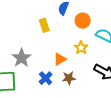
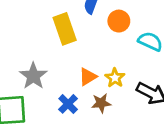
yellow rectangle: (44, 25) -> (65, 29), size x1.5
yellow star: (81, 48) -> (115, 78), moved

